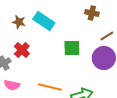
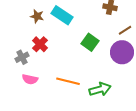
green square: (72, 48) -> (90, 42), turned 36

